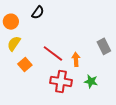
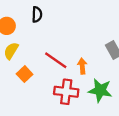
black semicircle: (38, 12) -> (37, 14), turned -32
green star: (91, 81) -> (100, 90), size x1.5

